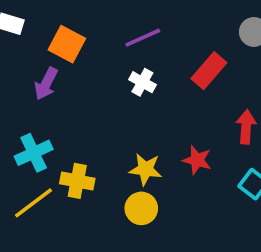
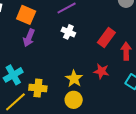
red rectangle: (209, 71) -> (106, 37), moved
purple arrow: (46, 84) -> (29, 38), moved
yellow star: (145, 169) -> (74, 79), turned 30

